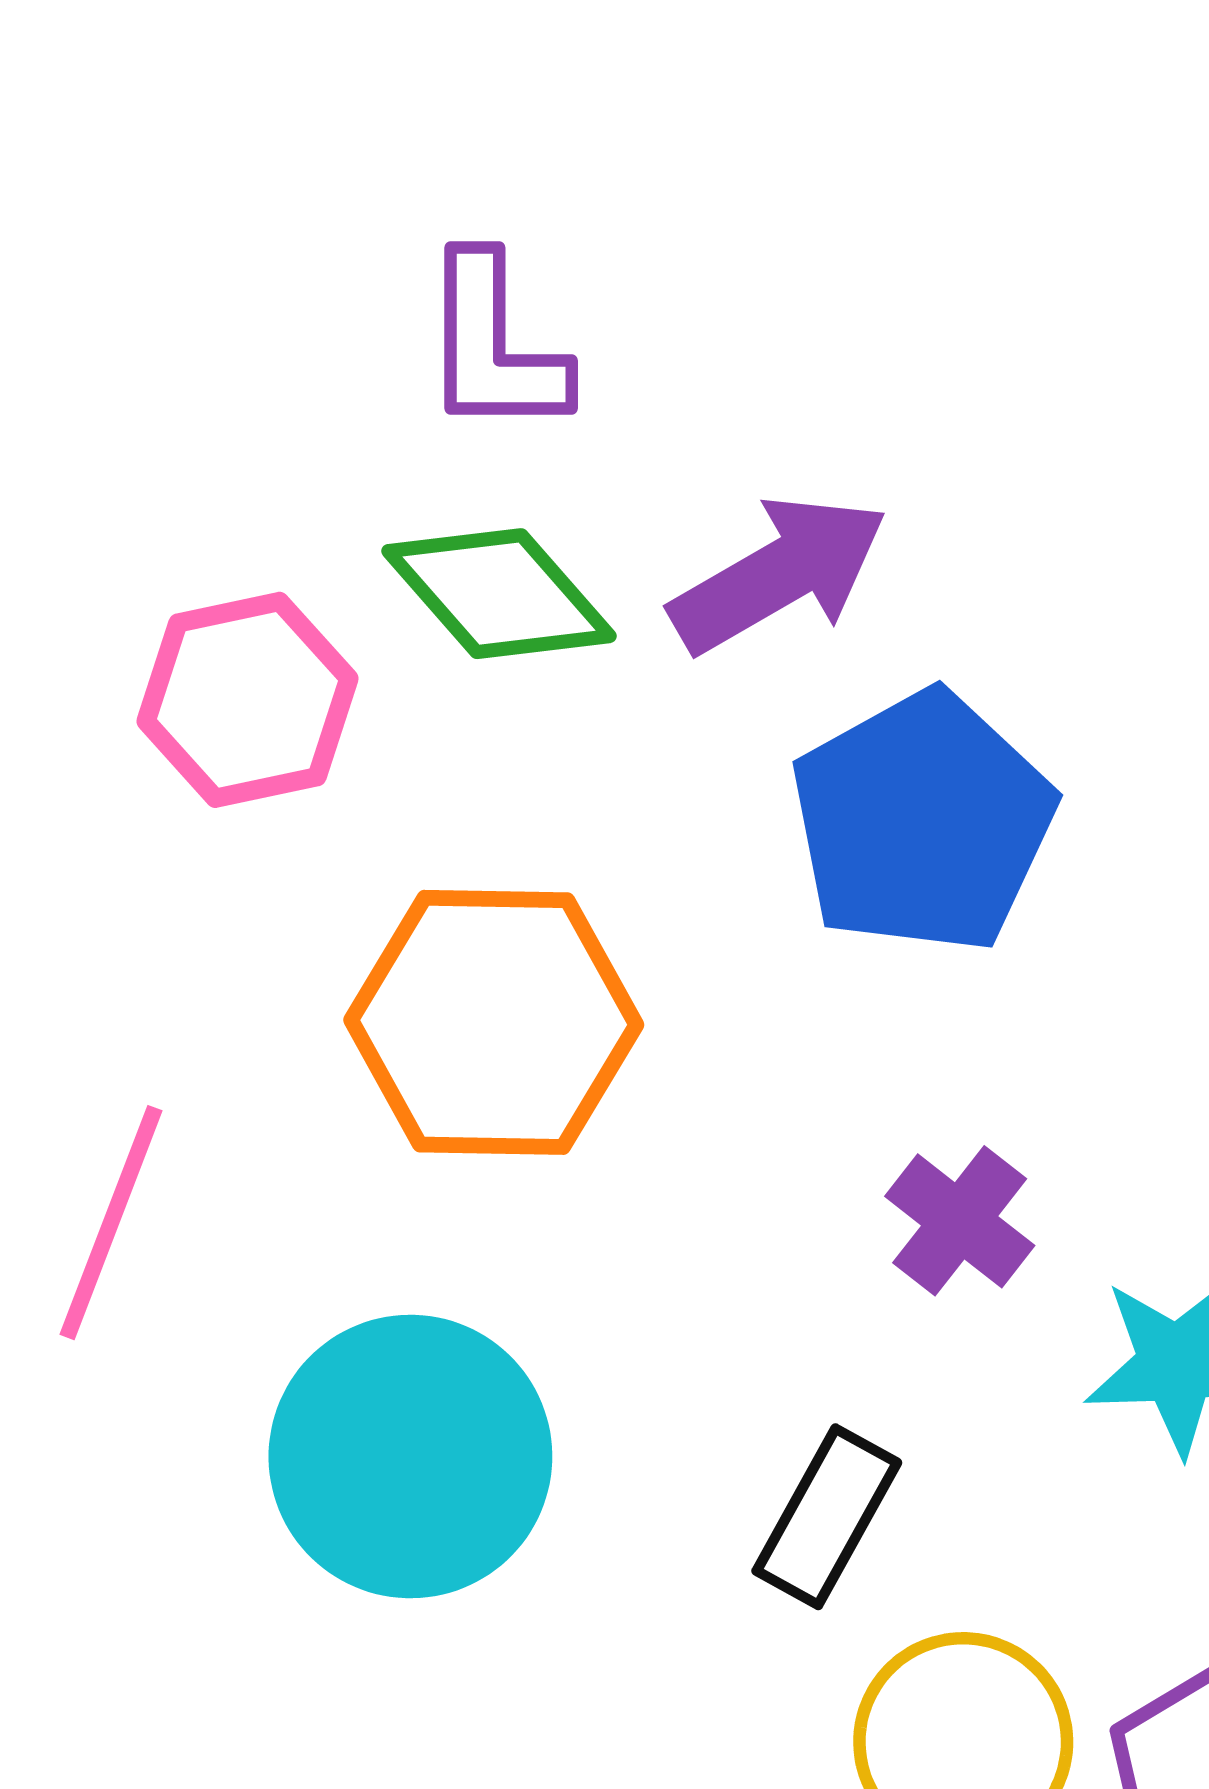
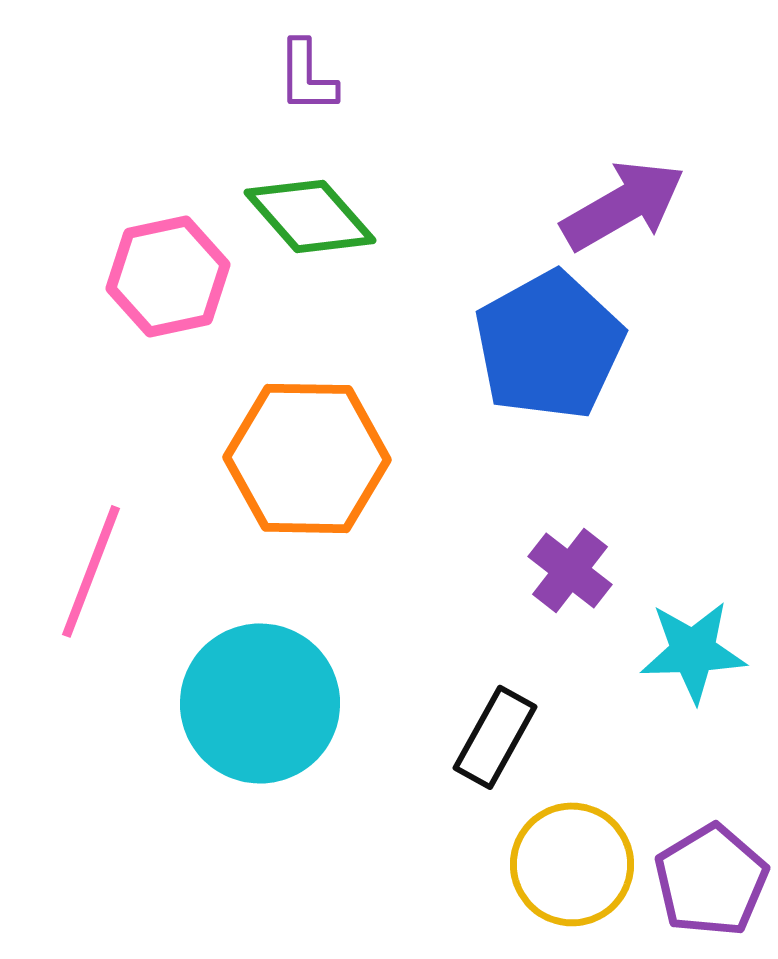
purple L-shape: (494, 346) -> (307, 76), size x0.7
purple arrow: (779, 574) -> (623, 205), moved

